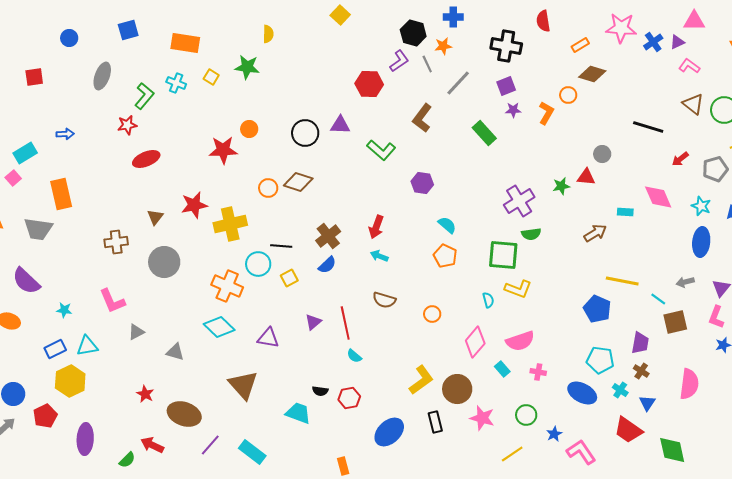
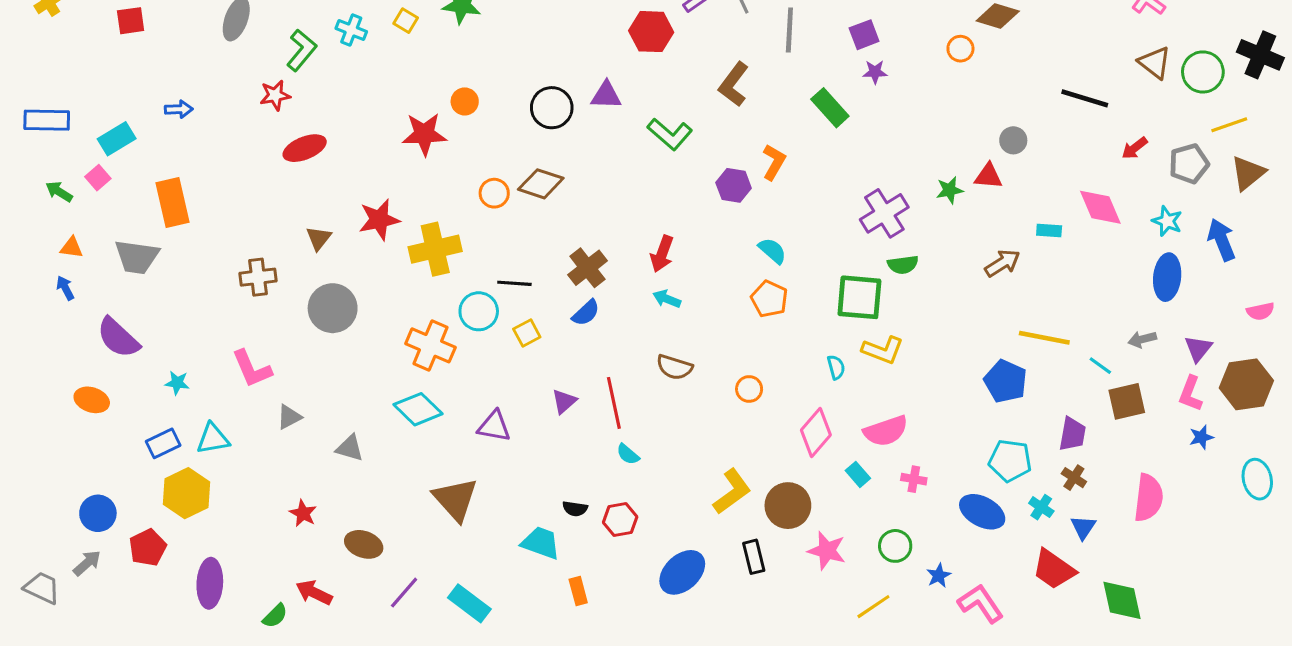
gray line: (458, 83) -> (789, 30), turned -40
orange L-shape: (546, 113) -> (774, 162), moved
brown ellipse: (184, 414) -> (364, 544), size x0.7
orange rectangle: (343, 466) -> (578, 591), moved

